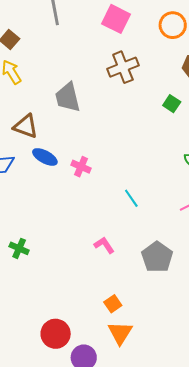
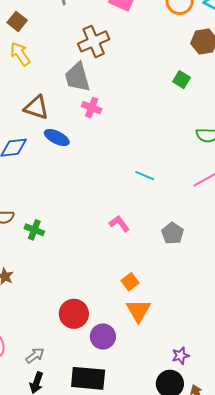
brown cross: (123, 67) -> (94, 41), moved
pink cross: (81, 167) -> (92, 108), moved
cyan line: (131, 198) -> (145, 176), turned -30
gray pentagon: (157, 257) -> (173, 233), size x0.7

